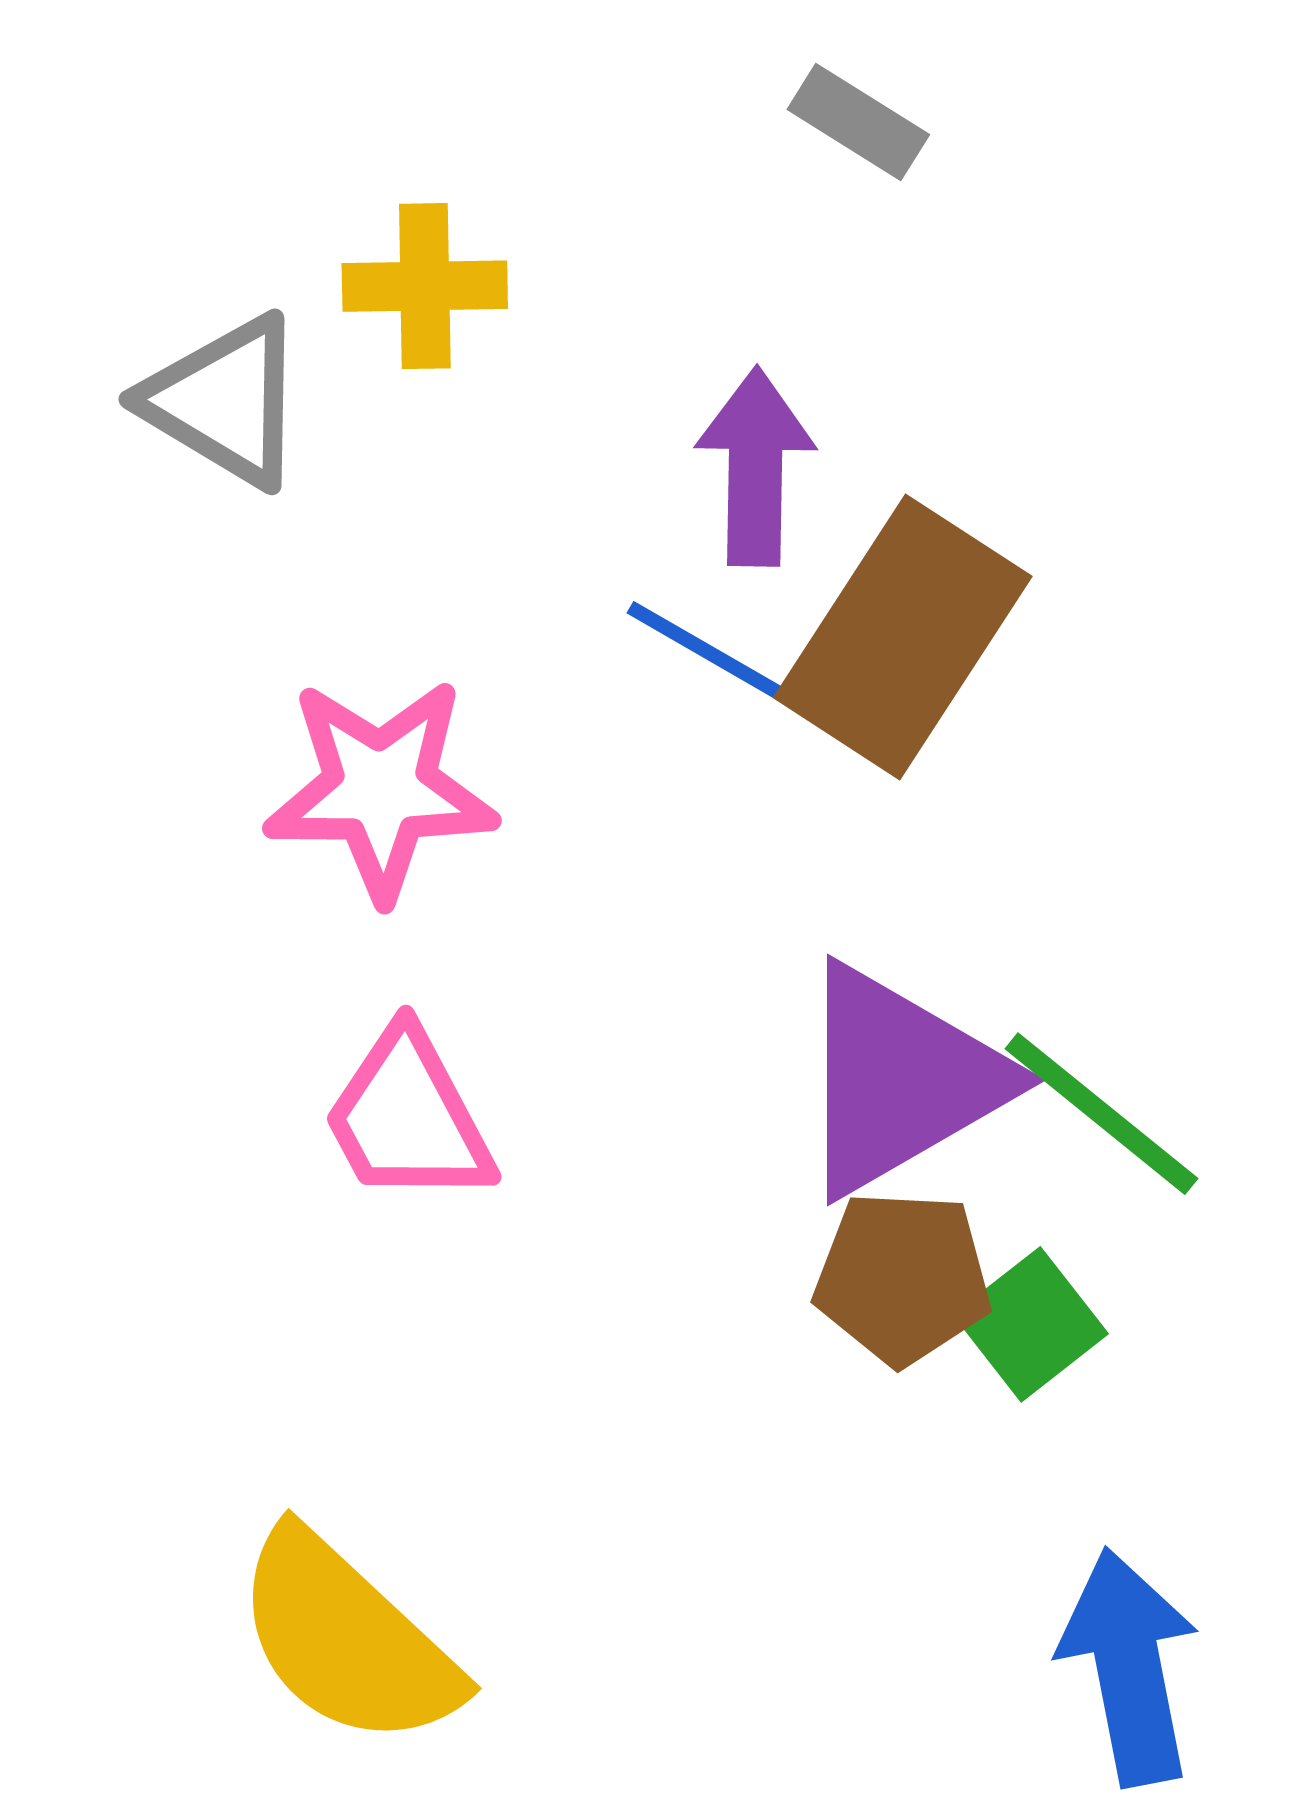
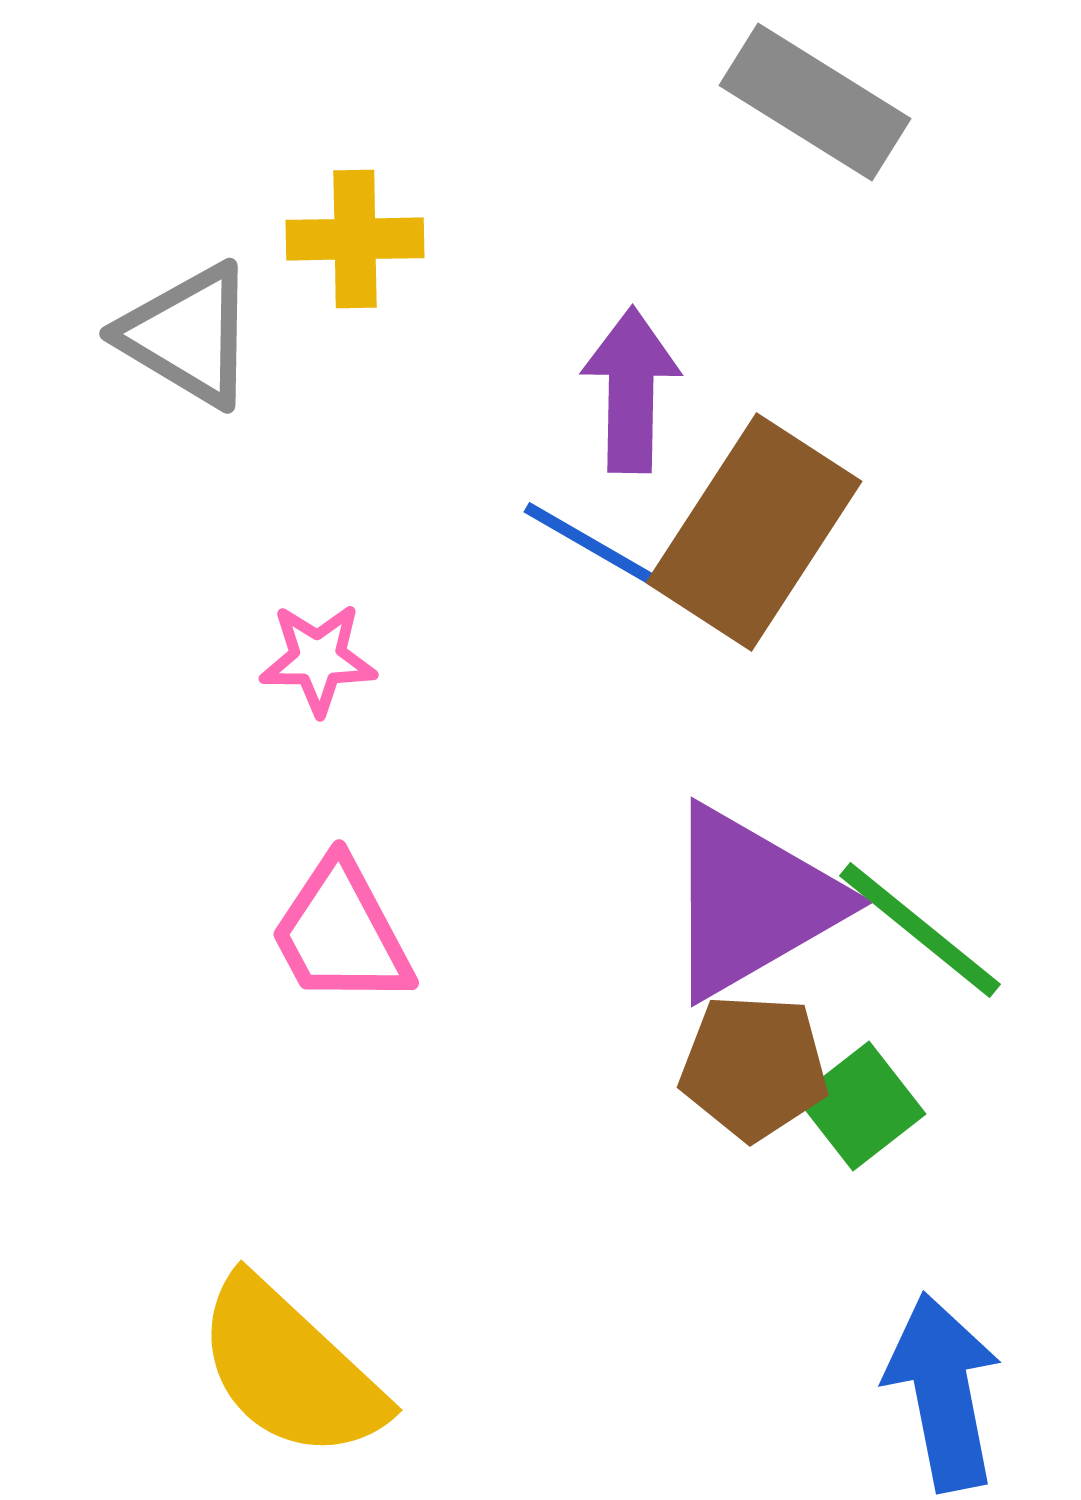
gray rectangle: (858, 122) -> (815, 102), moved, size x1.6
pink star: (381, 789) -> (318, 659), size x0.6

